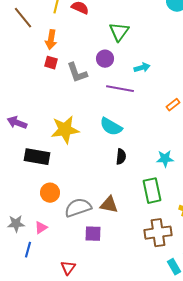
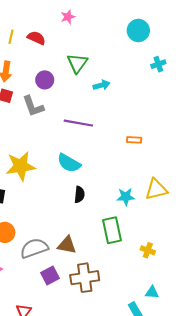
purple circle: (105, 59) -> (45, 80), moved
cyan arrow: (142, 68) -> (102, 85), moved
orange rectangle: (173, 105) -> (134, 140), turned 40
brown cross: (158, 233) -> (85, 278), moved
purple square: (93, 234) -> (50, 276), turned -30

